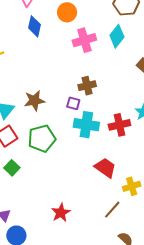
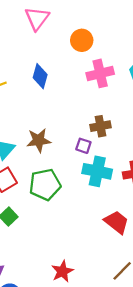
blue diamond: (35, 26) -> (40, 76), moved

